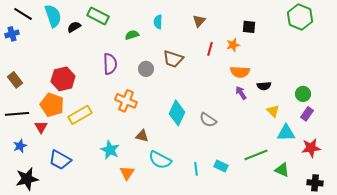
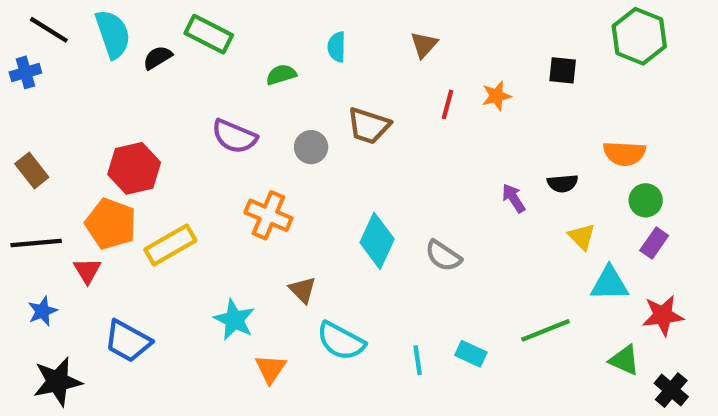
black square: (249, 27) -> (563, 70), moved
purple semicircle: (110, 64) -> (234, 136), turned 115
orange semicircle: (240, 72) -> (624, 153), moved
brown triangle: (142, 136) -> (303, 290), turned 32
green triangle: (282, 170) -> (624, 360), moved
black cross: (315, 183) -> (671, 390), turned 35

